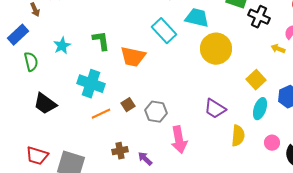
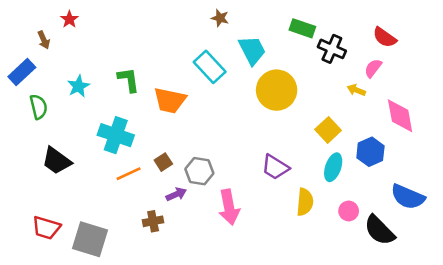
cyan trapezoid: (197, 18) -> (252, 50), turned 50
purple arrow: (145, 159) -> (176, 194), moved, turned 112

